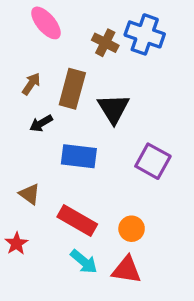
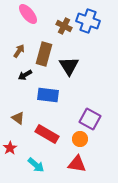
purple square: (153, 161) -> (90, 119), moved
cyan arrow: (84, 262) -> (36, 165), moved

